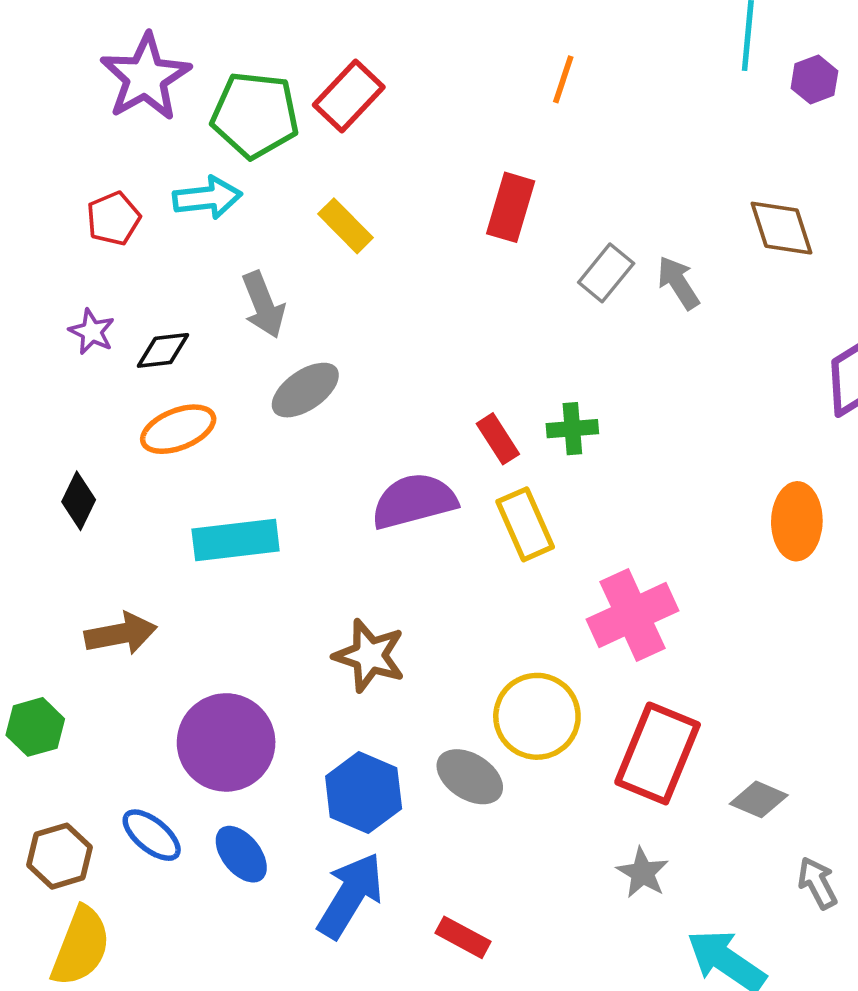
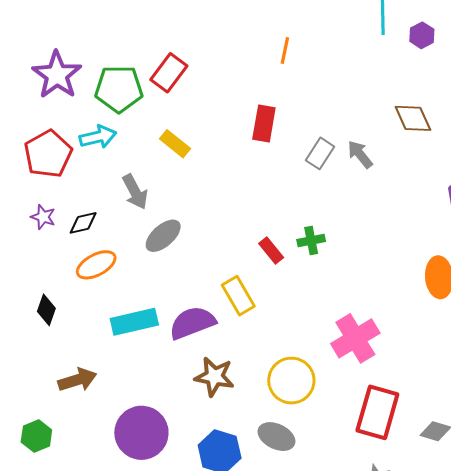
red pentagon: (113, 218) -> (48, 154), size x1.6
purple semicircle: (414, 501) -> (192, 323), moved
yellow rectangle: (525, 524) -> (238, 296), moved
yellow circle: (537, 716) -> (291, 381), moved

